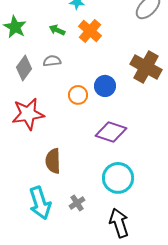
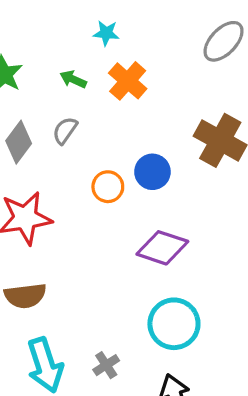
gray semicircle: (52, 61) -> (65, 131), turned -48
brown semicircle: (53, 161) -> (25, 296), moved, turned -95

